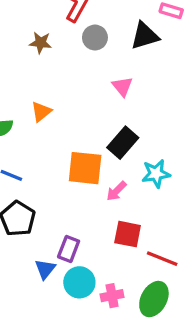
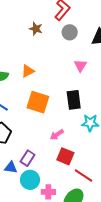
black rectangle: (123, 143) -> (74, 100), turned -60
orange square: (85, 168) -> (38, 102), moved
pink arrow: (116, 191) -> (57, 135), moved
blue triangle: (45, 269) -> (11, 168), turned 48

